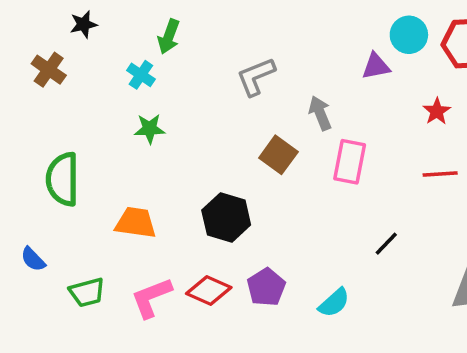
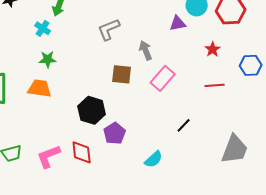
brown square: (278, 155) -> (122, 74), turned -30
pink rectangle: (350, 162) -> (163, 78), turned 30
orange trapezoid: (136, 223) -> (40, 88), moved
purple pentagon: (266, 287) -> (115, 133), moved
red diamond: (209, 291) -> (82, 152), turned 60

